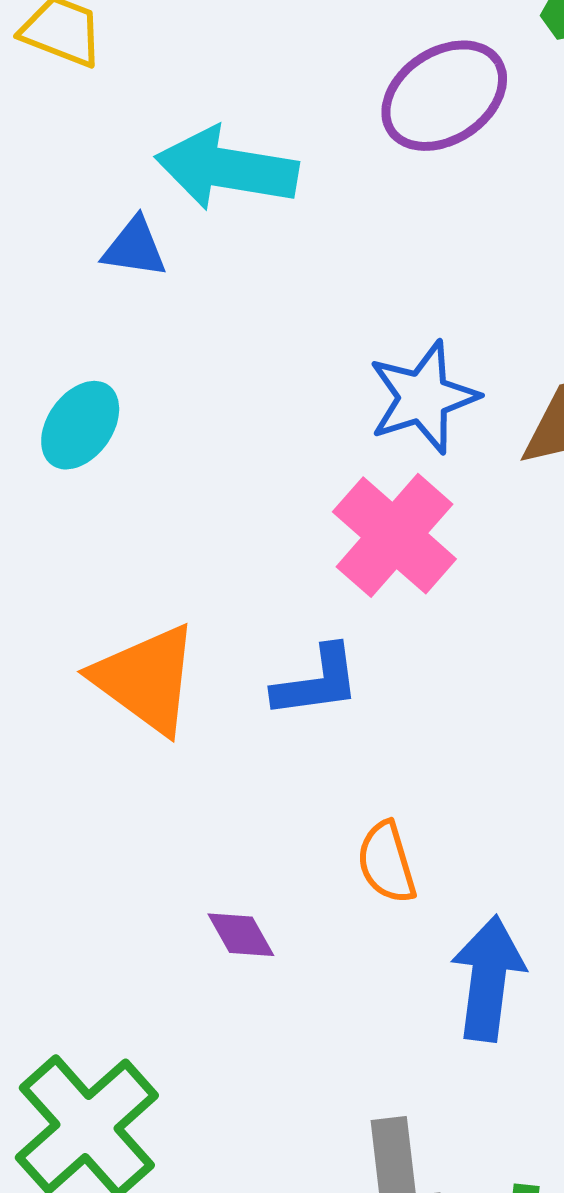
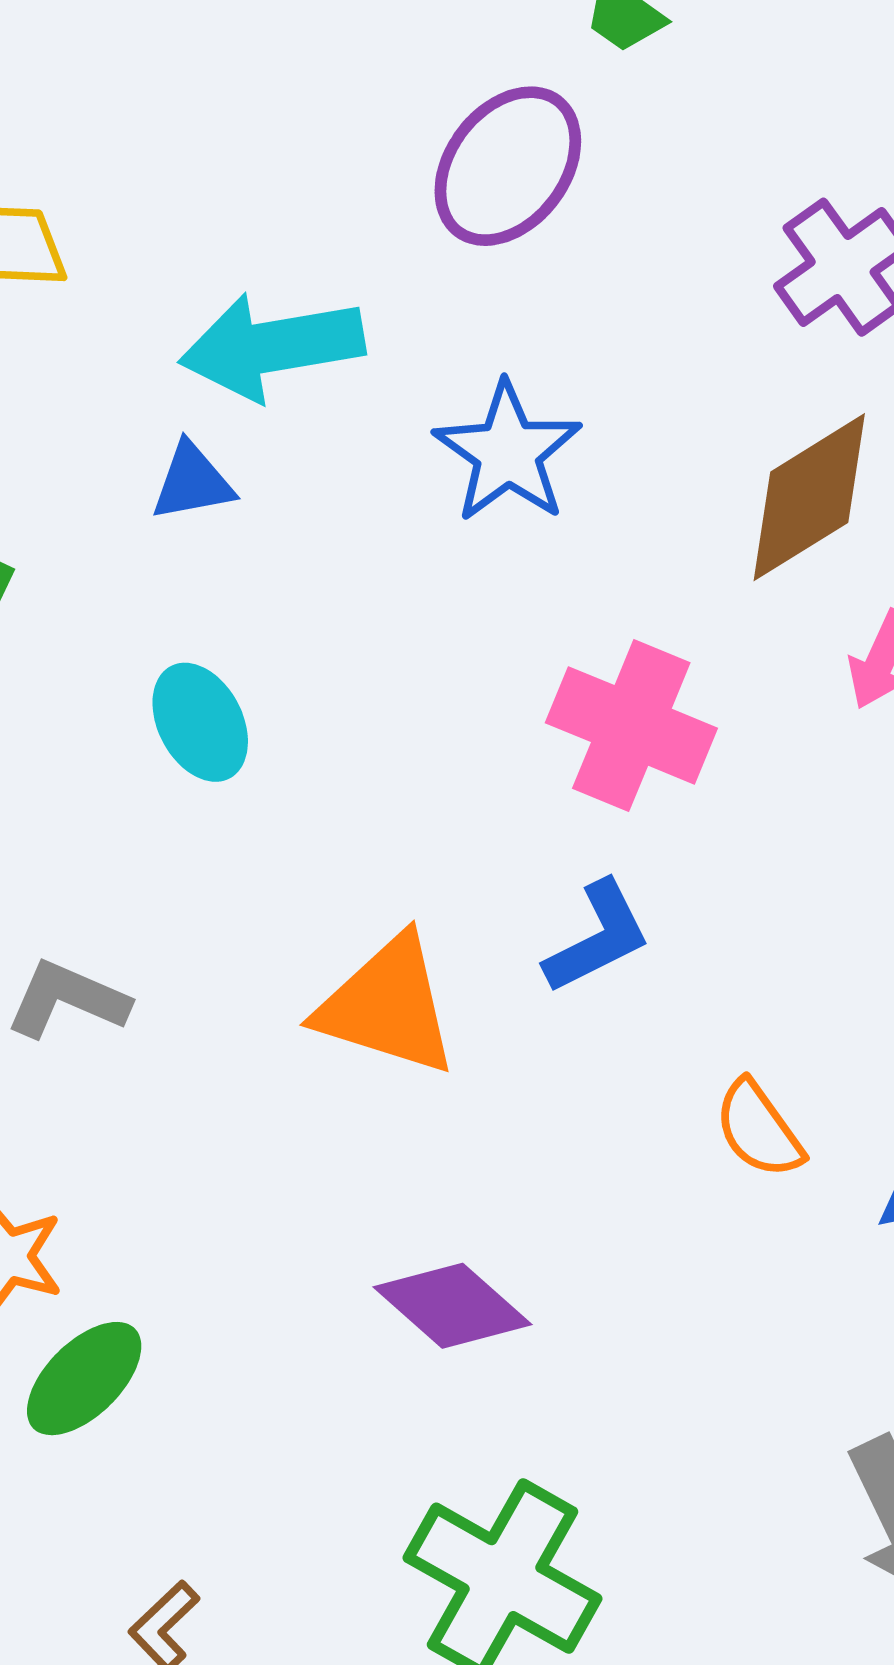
blue star: (423, 397) -> (508, 452), moved
cyan ellipse: (80, 425) -> (200, 722), turned -44
purple diamond: (241, 935) -> (452, 1306), moved, size x1.6

